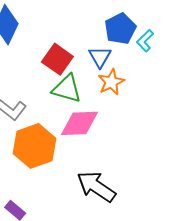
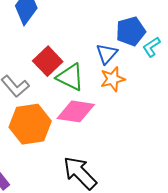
red square: (57, 59) -> (48, 61), moved

